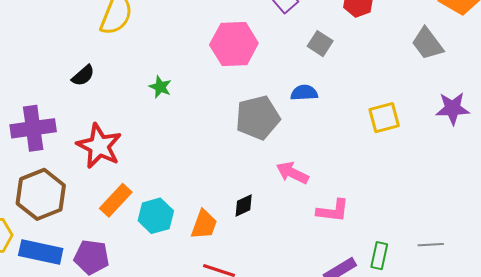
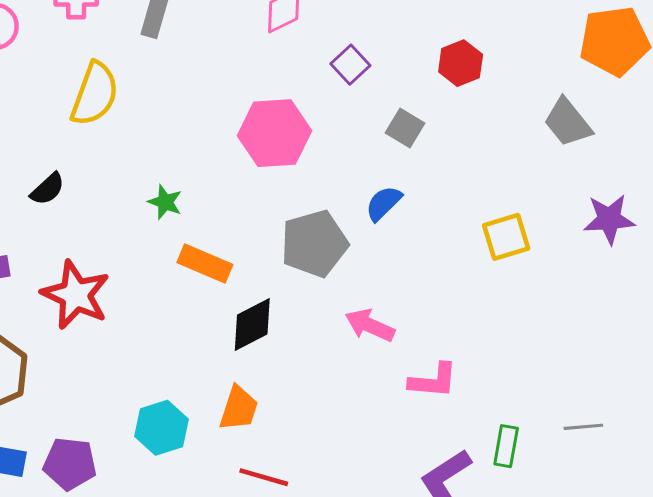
blue semicircle: (304, 93) -> (383, 203), turned -40
orange rectangle: (116, 200) -> (205, 264), moved, turned 72
black diamond: (244, 206) -> (252, 324), moved, size x1.5
cyan hexagon: (156, 216) -> (161, 428), moved

